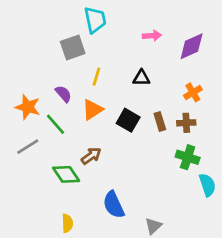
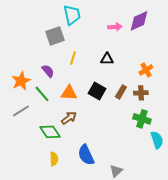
purple diamond: (192, 46) -> (139, 21), moved
orange star: (28, 107) -> (21, 81), turned 30
orange triangle: (92, 110) -> (69, 93), moved, turned 36
brown rectangle: (160, 122) -> (121, 92), turned 48
yellow semicircle: (67, 223) -> (54, 159), moved

